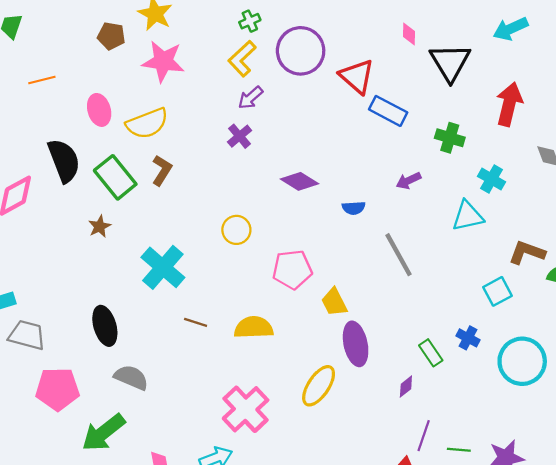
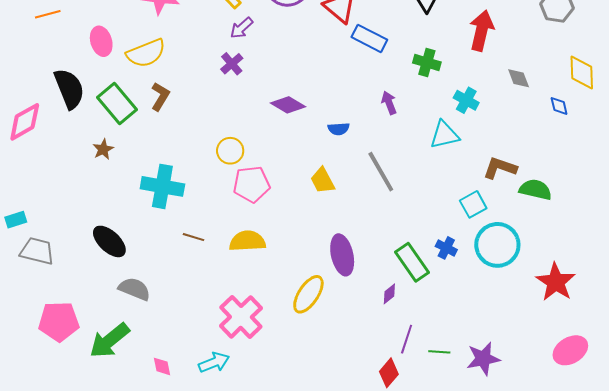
purple arrow: (408, 181) -> (389, 103), turned 95
cyan cross: (163, 267) -> (162, 186), turned -30
pink pentagon: (292, 270) -> (252, 184), moved
yellow trapezoid: (334, 302) -> (323, 181), moved
black ellipse: (105, 326) -> (109, 241), turned -30
green rectangle: (431, 353) -> (412, 262), size x1.5
cyan circle: (522, 361) -> (497, 245), moved
pink pentagon: (57, 389) -> (59, 321), moved

